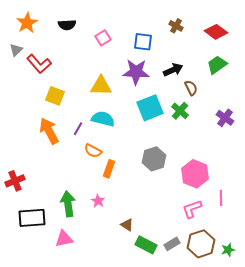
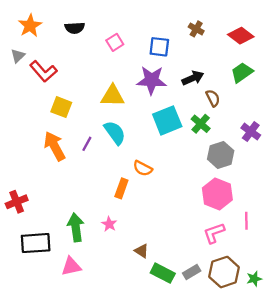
cyan semicircle: (103, 119) -> (115, 133), turned 40
orange semicircle: (93, 151) -> (143, 168), moved
gray hexagon: (154, 159) -> (221, 155), moved

